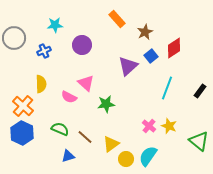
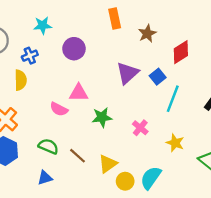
orange rectangle: (117, 19) -> (115, 18), turned 30
blue square: (151, 56) -> (158, 77), moved
pink triangle: (86, 83) -> (79, 93), turned -42
yellow semicircle: (41, 84) -> (21, 80), moved
pink cross: (149, 126) -> (140, 128), moved
blue triangle: (68, 156) -> (45, 178), moved

